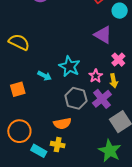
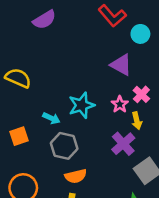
cyan star: (69, 66) -> (81, 105), turned 30
pink star: (96, 76) -> (120, 104), moved
gray hexagon: (76, 98) -> (64, 146), moved

